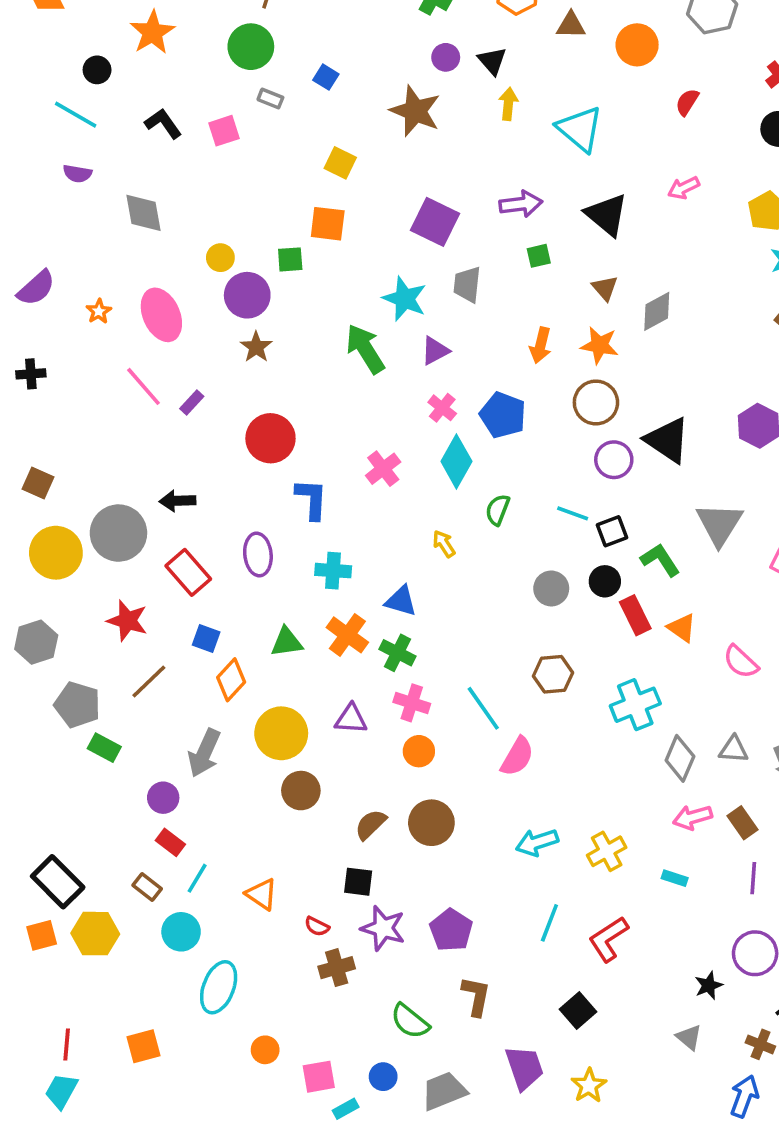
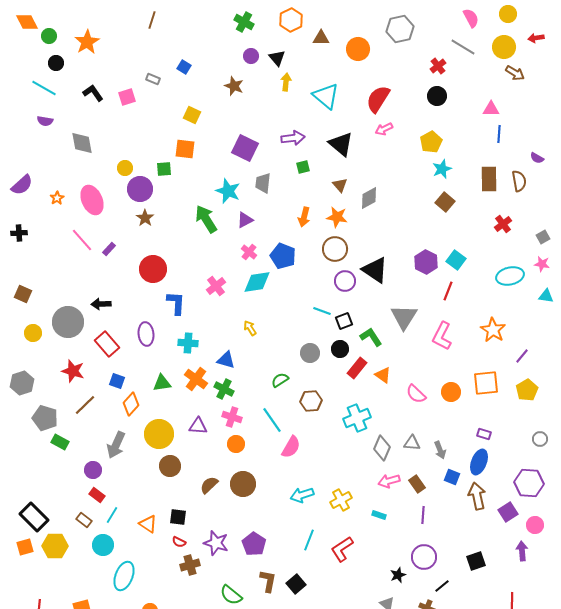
green circle: (251, 47) -> (49, 36), moved, size x0.6
red semicircle: (687, 102) -> (378, 99), moved, size x1.8
brown star: (415, 111) -> (234, 86), size x0.7
cyan diamond: (456, 461) -> (257, 282), turned 52
green semicircle: (498, 510) -> (280, 380), moved, turned 36
yellow circle: (56, 553) -> (33, 333), size x0.6
red rectangle: (635, 615) -> (357, 368), turned 65
black square: (358, 882) -> (178, 517), moved
black square: (578, 1010) -> (296, 584), moved

